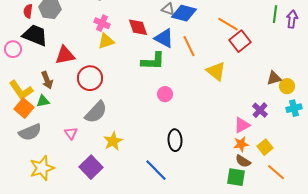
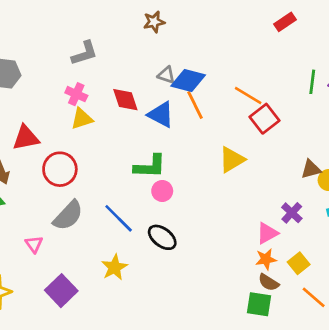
orange line: (189, 46) -> (195, 105), moved
green L-shape: (153, 61) -> (150, 166), moved
yellow triangle: (216, 71) -> (232, 160), turned 50
black ellipse: (175, 140) -> (162, 237), moved, turned -50
yellow star: (113, 141) -> (114, 267), moved
blue line: (156, 170) -> (119, 218), moved

